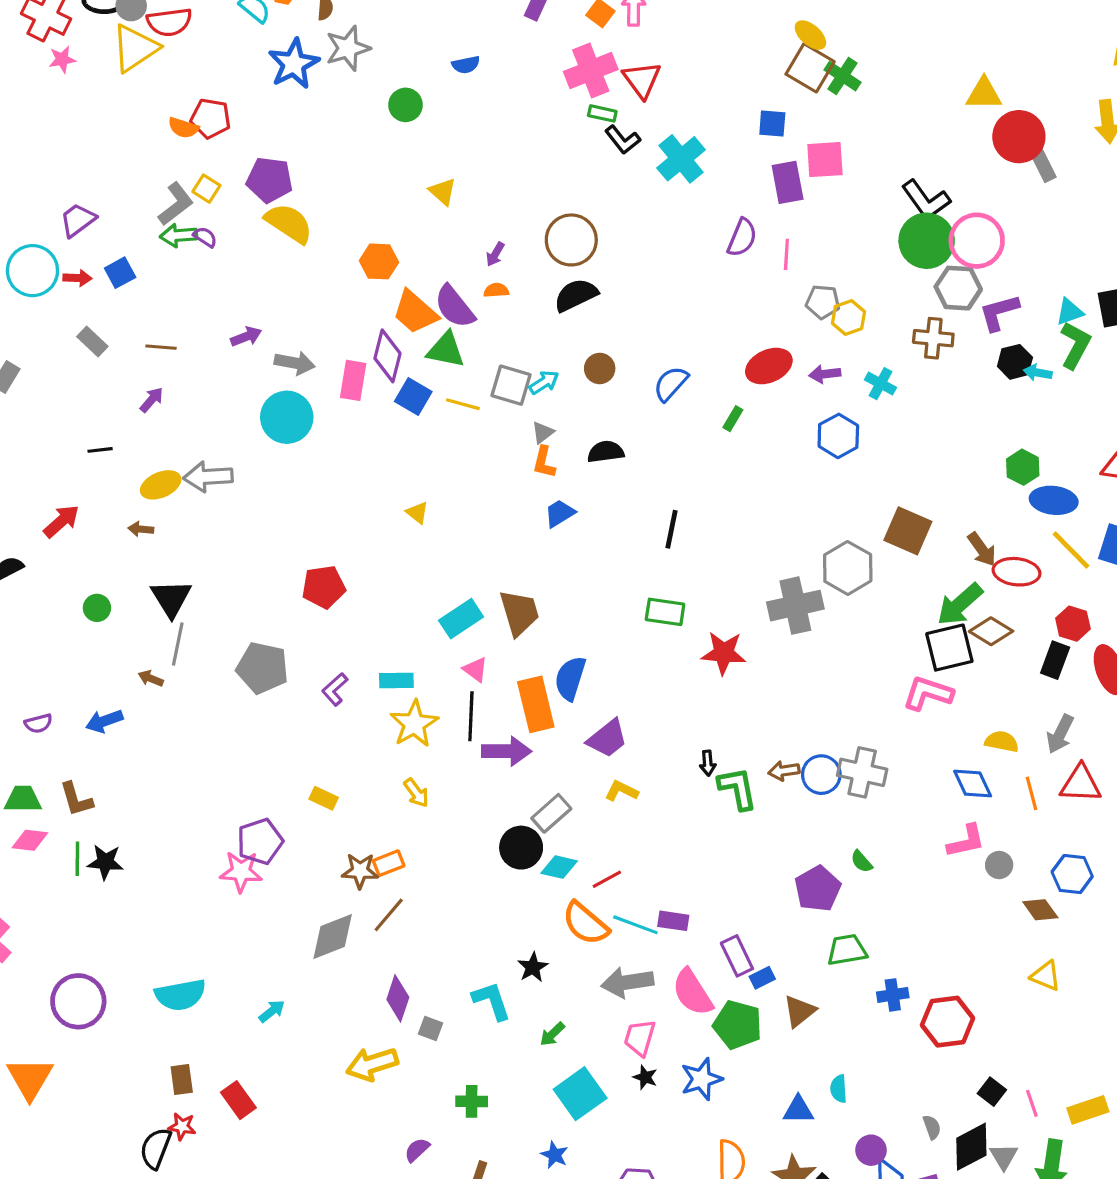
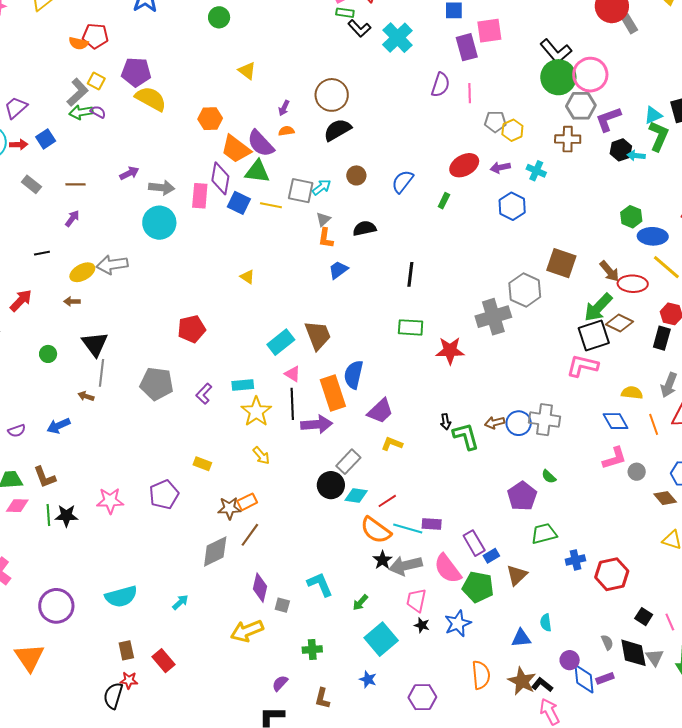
pink star: (241, 872) -> (110, 501), moved
black star: (533, 967) -> (382, 560), moved
black diamond: (971, 1147) -> (633, 653), turned -68

